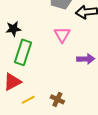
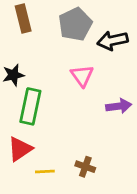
yellow line: (28, 100) -> (45, 172), turned 32

